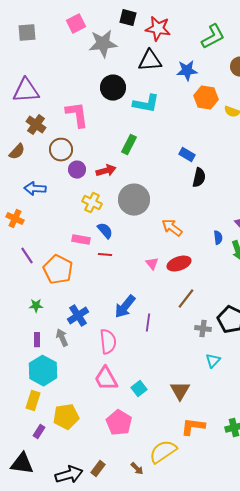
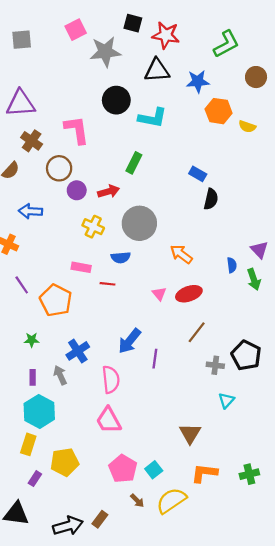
blue semicircle: (105, 231) -> (121, 257), moved, turned 126
cyan square: (139, 389) -> (154, 470), moved
brown arrow: (137, 469) -> (137, 501), moved

